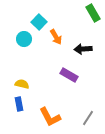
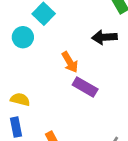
orange arrow: (56, 37) -> (70, 62), moved
black arrow: (83, 49) -> (104, 37), moved

